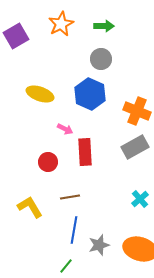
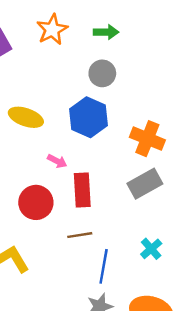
red circle: (48, 162) -> (36, 202), size x1.4
brown line: (70, 197) -> (80, 235), moved
blue line: (74, 230) -> (104, 266), moved

